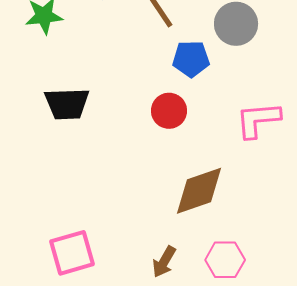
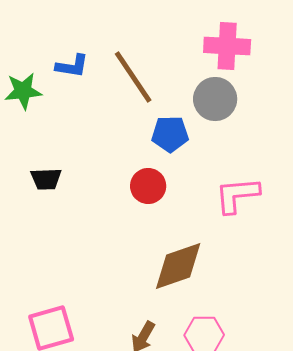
black trapezoid: (67, 104) -> (46, 179), size x0.7

